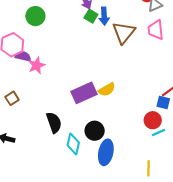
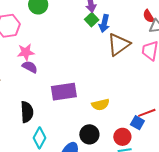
purple semicircle: (23, 56) -> (30, 67), moved
yellow semicircle: (107, 90) -> (100, 105), moved
black circle: (95, 131) -> (89, 134), moved

